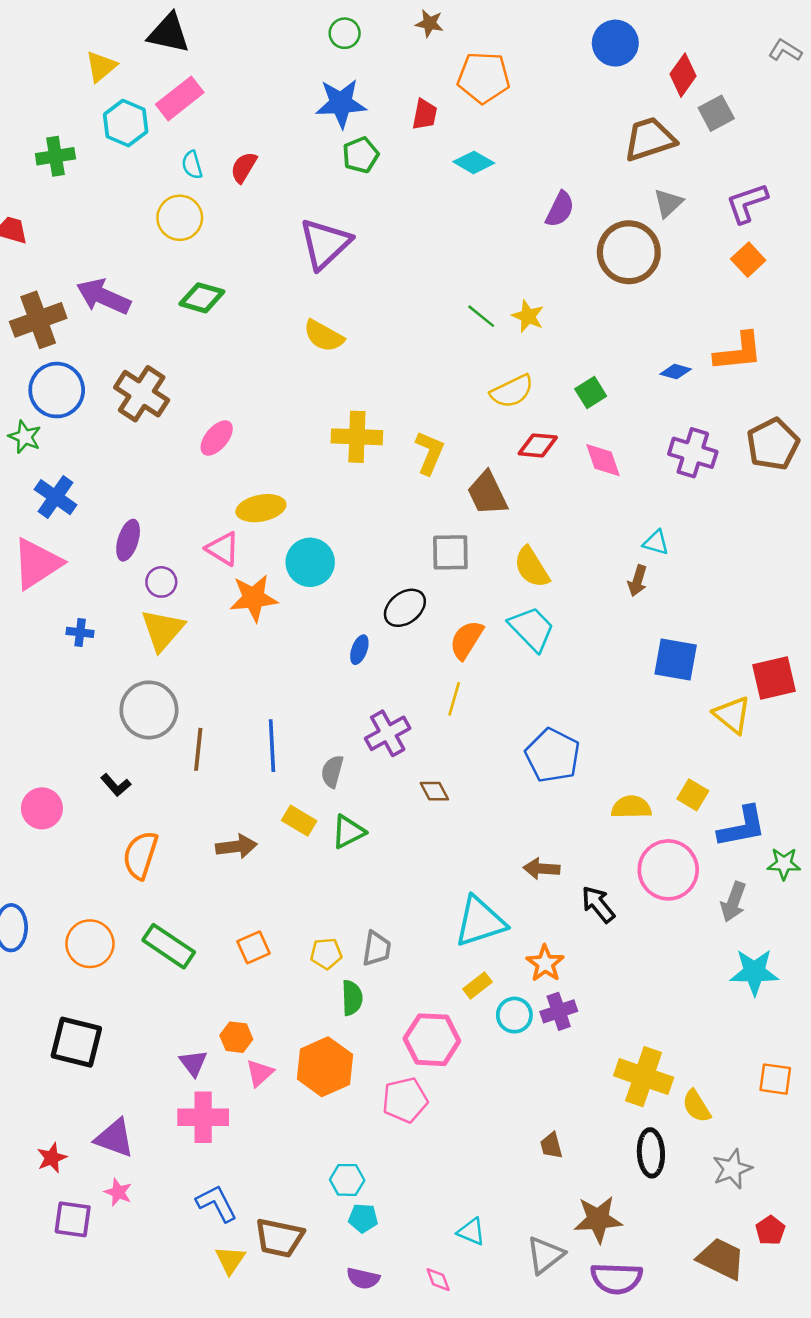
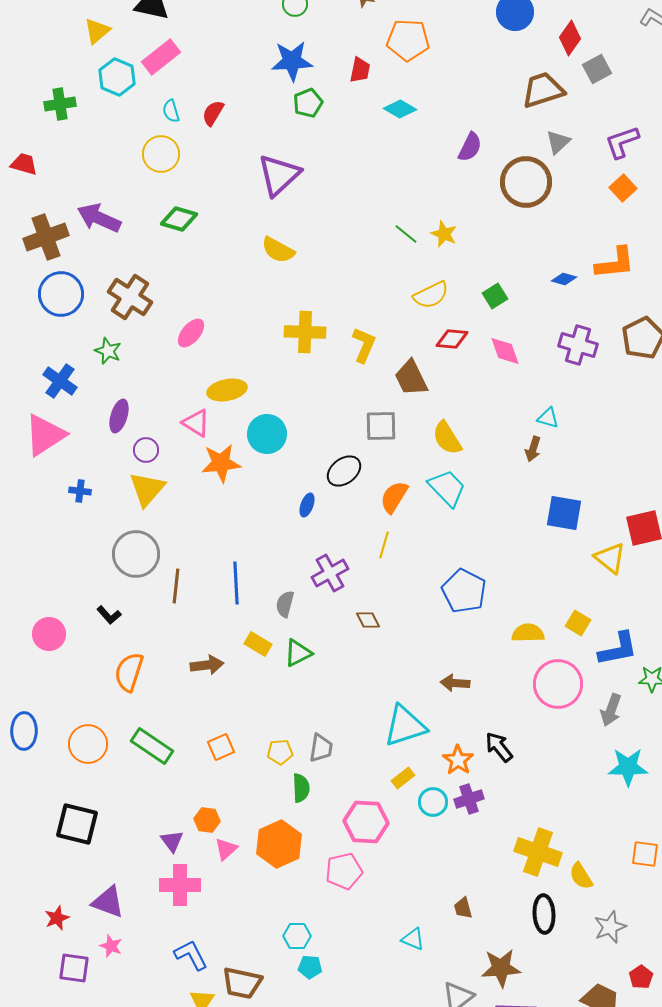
green star: (25, 437) -> (108, 351), moved
black arrow: (598, 904) -> (499, 747), moved
cyan triangle: (471, 1232) -> (413, 939), moved

